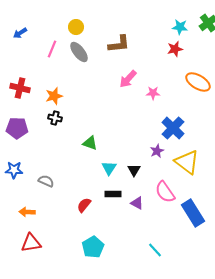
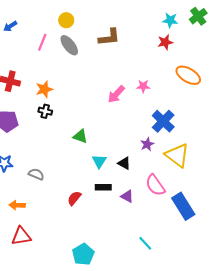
pink arrow: (128, 79) -> (116, 94), moved
black triangle: (134, 170) -> (124, 163), turned -32
cyan pentagon: (93, 247) -> (83, 254), moved

